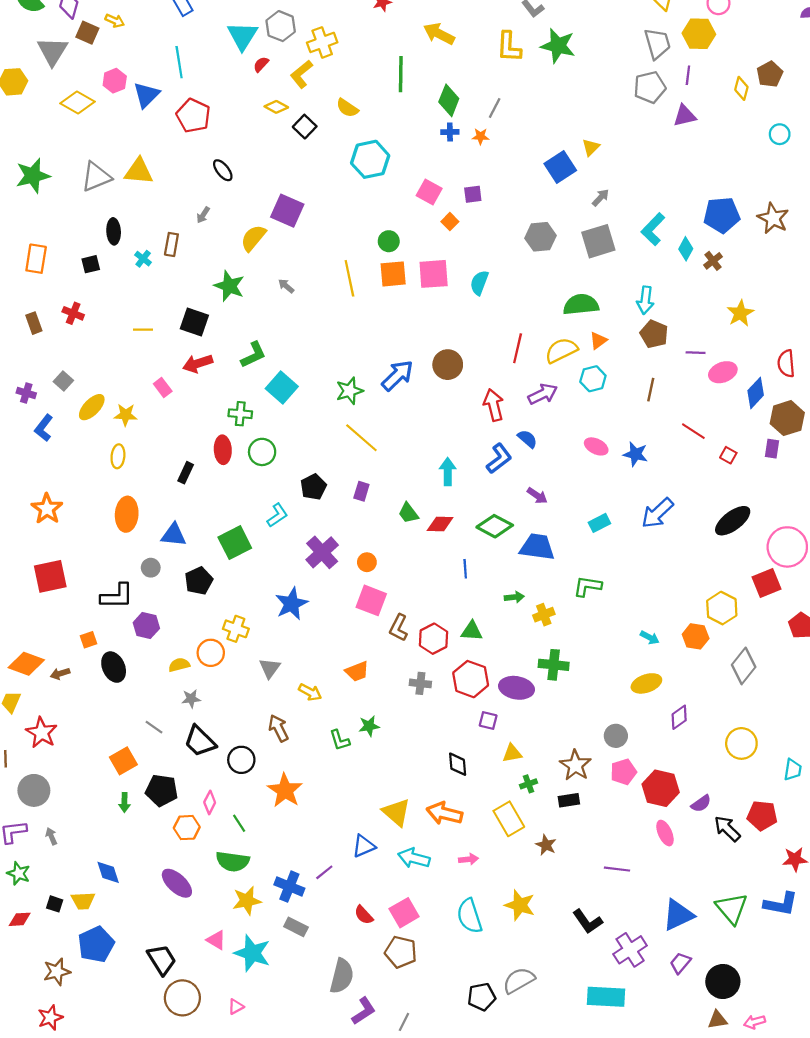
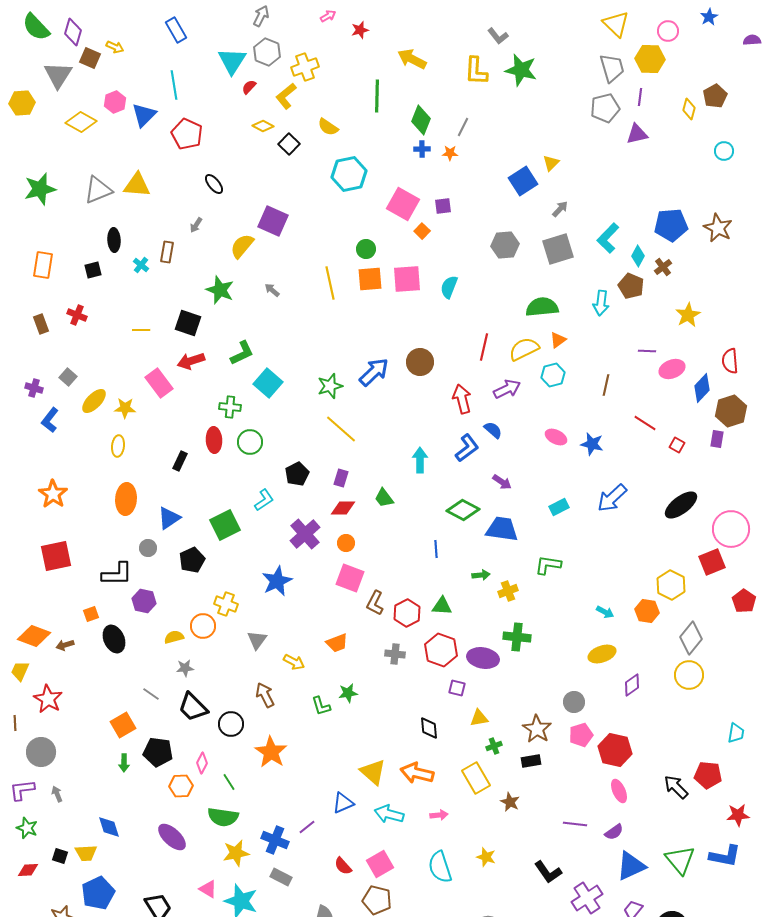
pink square: (429, 192) -> (403, 204), size x1.4
brown pentagon: (654, 334) -> (631, 286), moved
pink rectangle: (163, 388) -> (159, 383), size x1.6
red diamond: (440, 524) -> (343, 508), moved
blue triangle: (174, 535) -> (169, 518), turned -40
yellow circle: (741, 743) -> (689, 675), moved
purple semicircle: (701, 804) -> (614, 832), moved
yellow star: (520, 905) -> (486, 857), size x0.7

